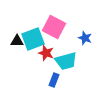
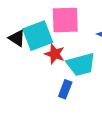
pink square: (54, 27) -> (65, 20), turned -30
black triangle: (17, 41) -> (17, 38), turned 32

